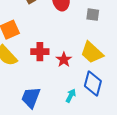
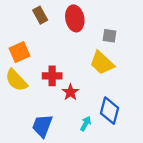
yellow trapezoid: (92, 53) -> (102, 63), moved
red star: (64, 60) -> (70, 92), moved

